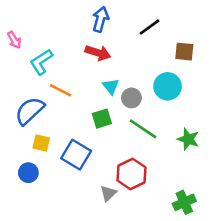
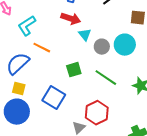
cyan triangle: (111, 86) -> (85, 35), moved
gray circle: (131, 98) -> (102, 47), moved
yellow square: (41, 143) -> (19, 89), moved
blue circle: (28, 173) -> (17, 112), size x1.6

